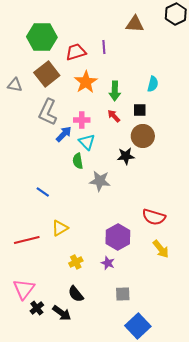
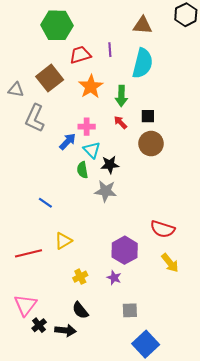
green hexagon: (42, 37) -> (57, 25), moved
cyan semicircle: (153, 84) -> (143, 63), moved, size x1.8
gray L-shape: (48, 112) -> (35, 118), moved
black star: (126, 156) -> (110, 165), moved
black arrow: (62, 313) -> (65, 330), turned -30

